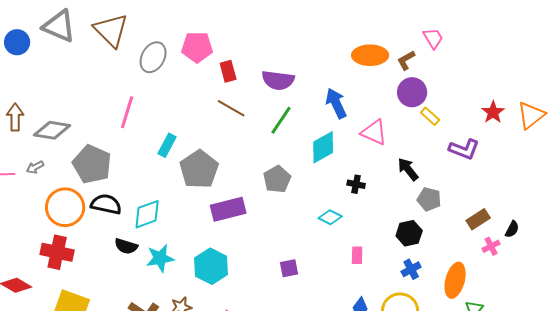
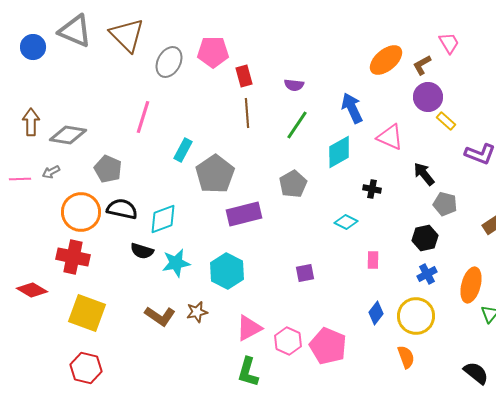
orange ellipse: (370, 55) -> (386, 60), turned -40
purple semicircle: (278, 80) -> (294, 85), size x0.6
brown line: (231, 108) -> (247, 113), turned 56
gray pentagon: (92, 164) -> (108, 169), size x0.7

